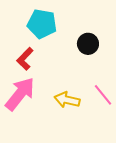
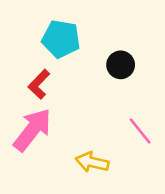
yellow arrow: (67, 100) -> (92, 162), moved

